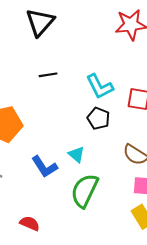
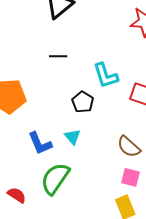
black pentagon: (98, 118) -> (83, 102), moved
green semicircle: (85, 191) -> (55, 178), moved

